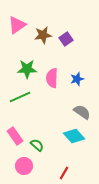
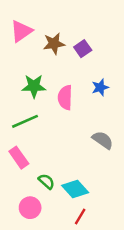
blue star: (77, 79) -> (100, 87), moved
pink rectangle: (15, 136) -> (19, 158), moved
cyan diamond: (74, 136) -> (75, 189), moved

